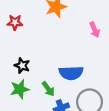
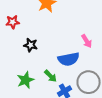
pink arrow: (95, 30) -> (87, 41), moved
black star: (22, 66) -> (31, 45), moved

